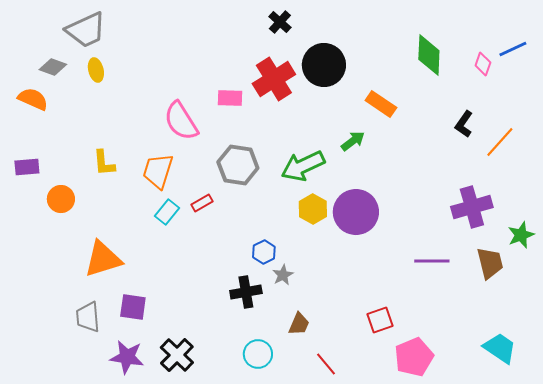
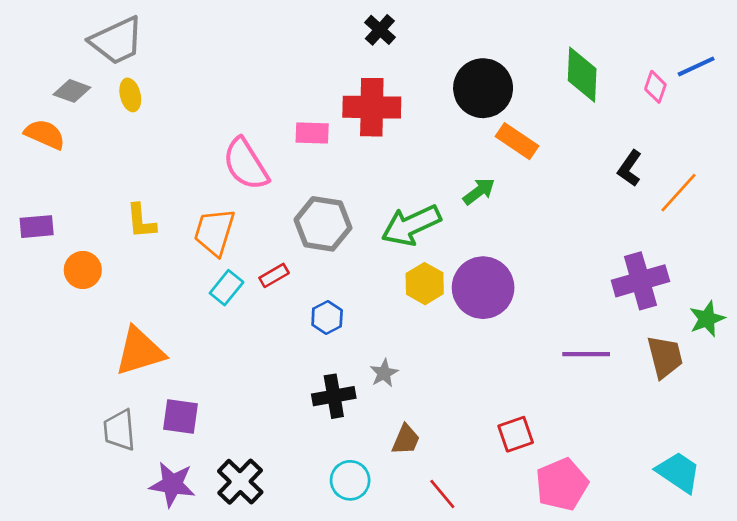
black circle: (324, 65) -> (483, 88), moved
red cross: (274, 79) -> (372, 107), turned 33
blue hexagon: (264, 252) -> (327, 317), moved

